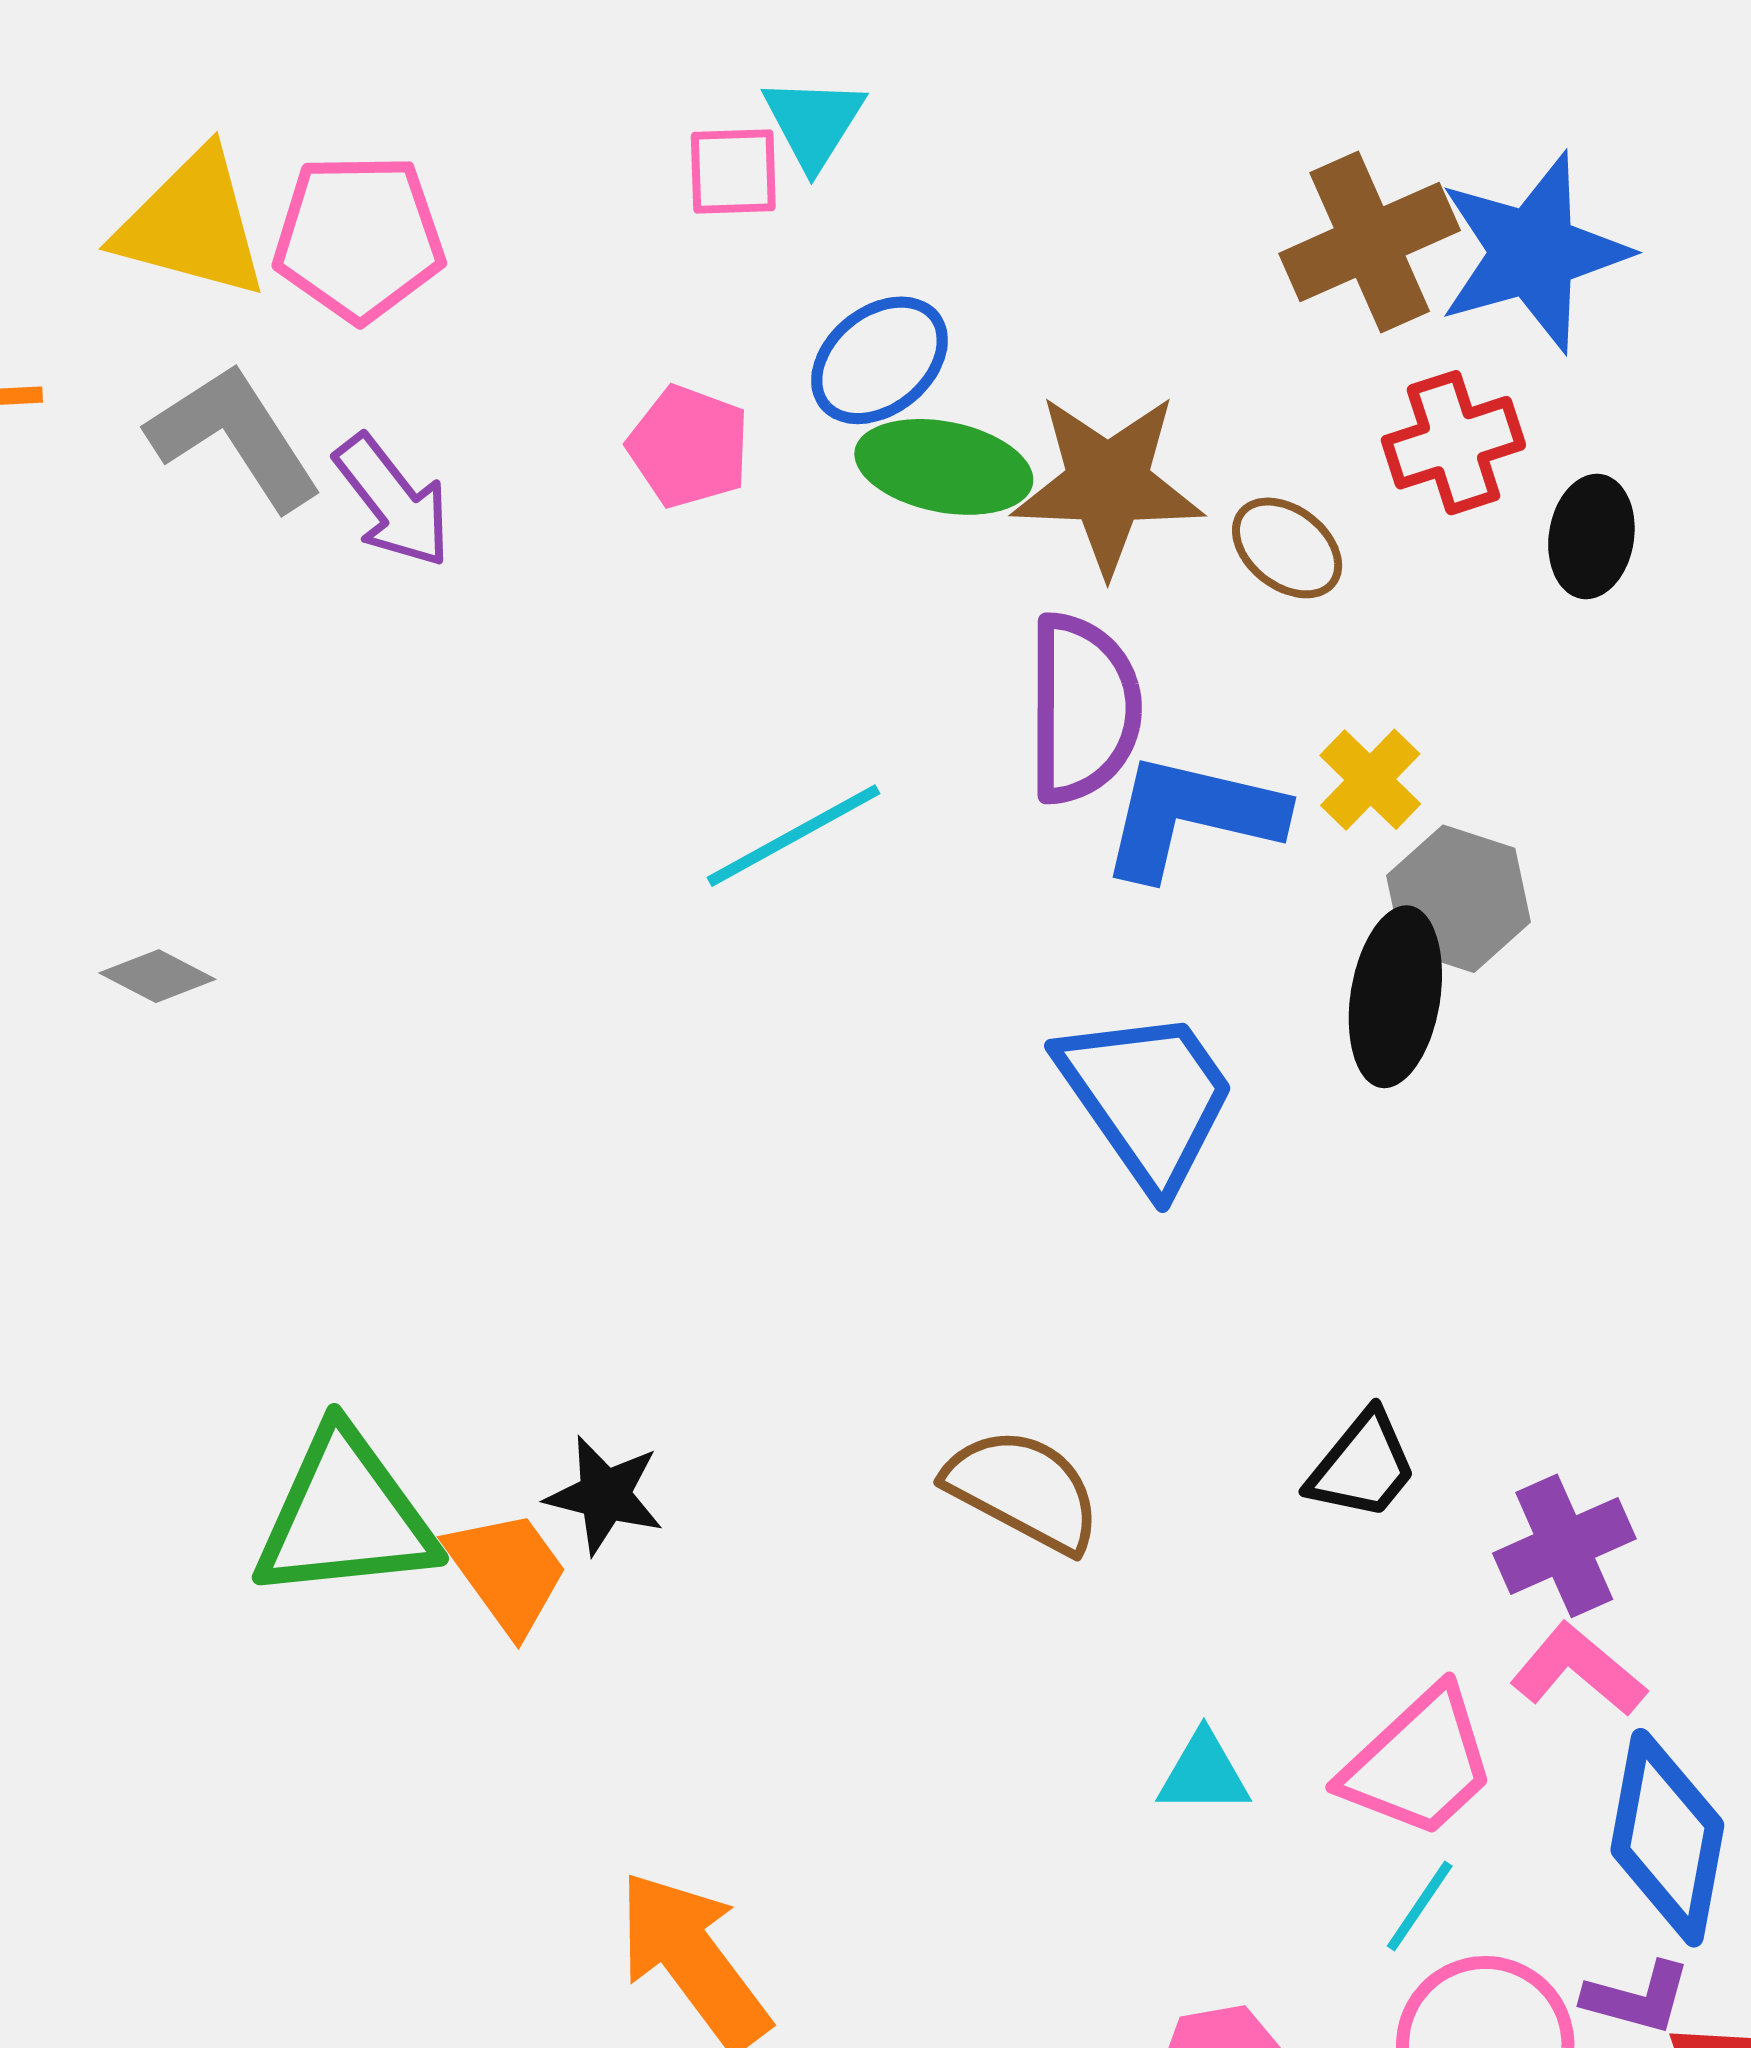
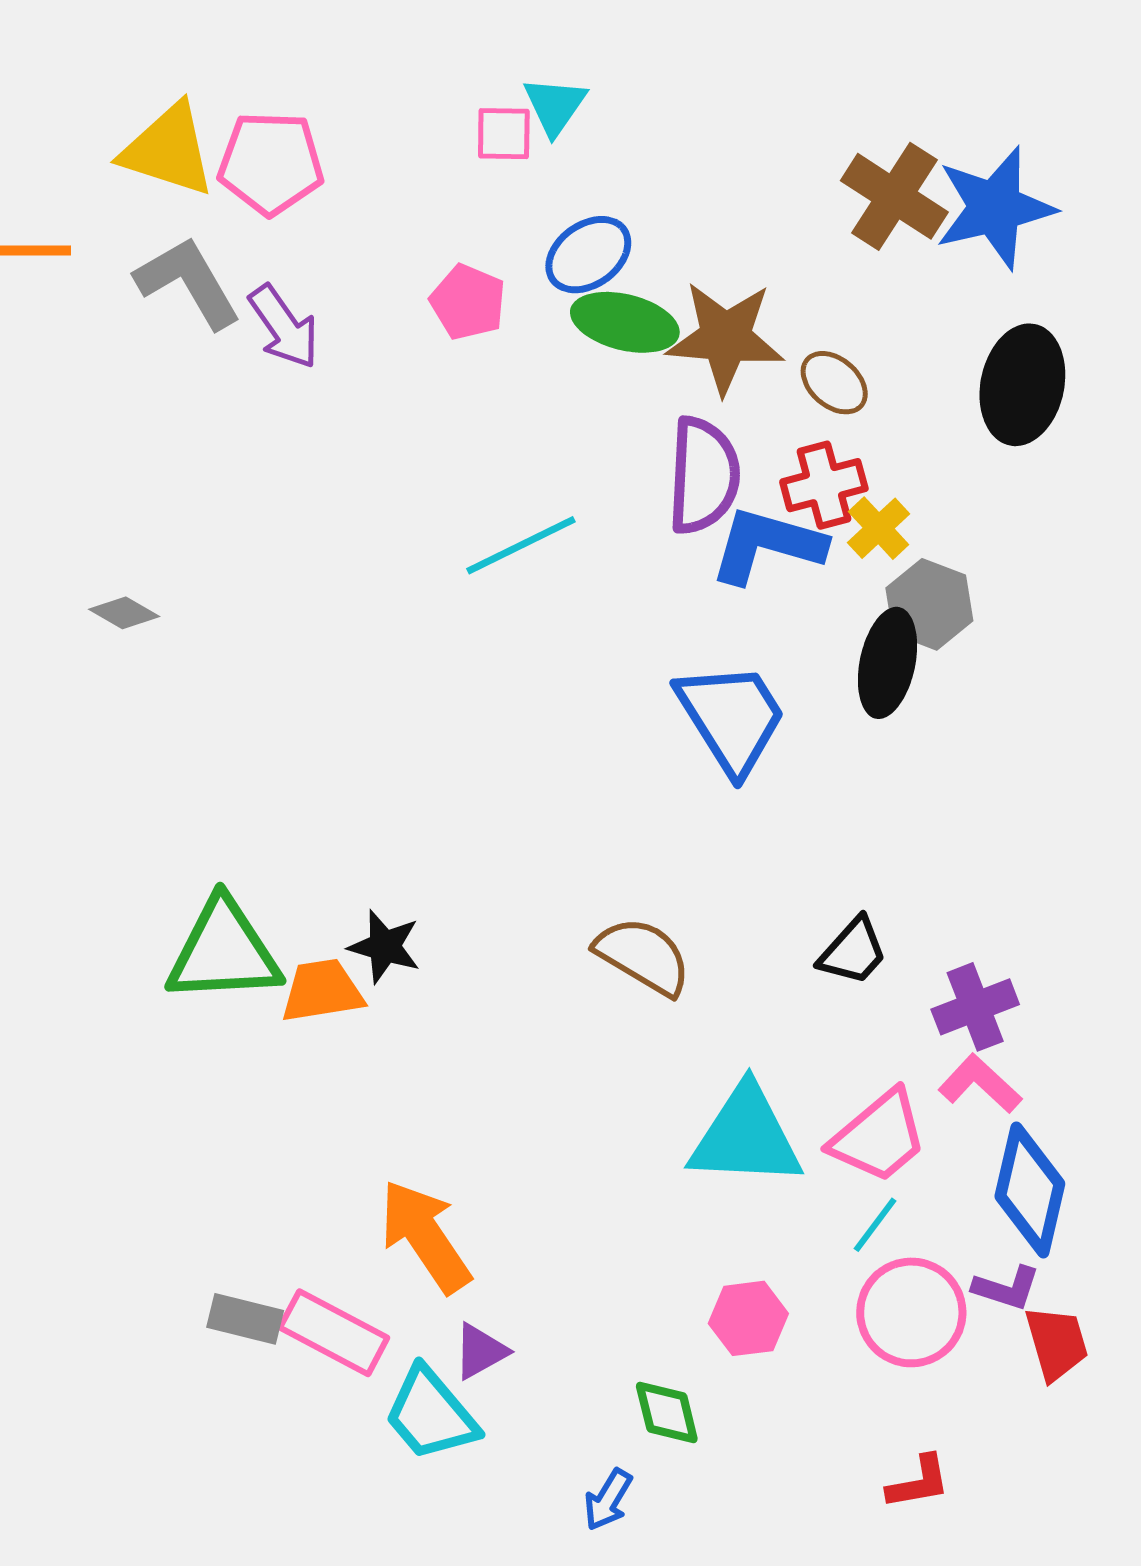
brown cross: (1370, 242) -> (894, 196), turned -36
red cross: (1453, 443) -> (824, 485), moved
black ellipse: (1591, 536) -> (1022, 385), size x1.6
orange trapezoid: (507, 1572) -> (322, 991), turned -66
cyan triangle: (1204, 1773) -> (746, 1136), size x2.0

